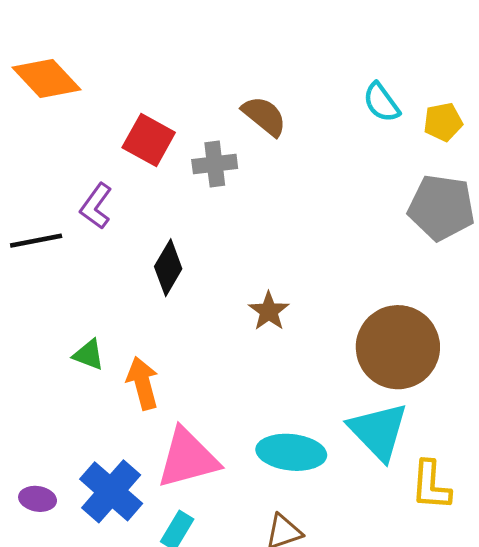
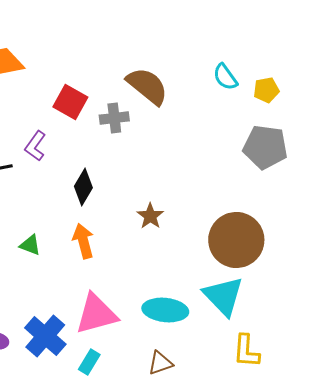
brown semicircle: (264, 116) -> (147, 86), size x1.4
orange arrow: (143, 383) -> (83, 241), moved
yellow L-shape: (431, 485) -> (246, 351), moved

